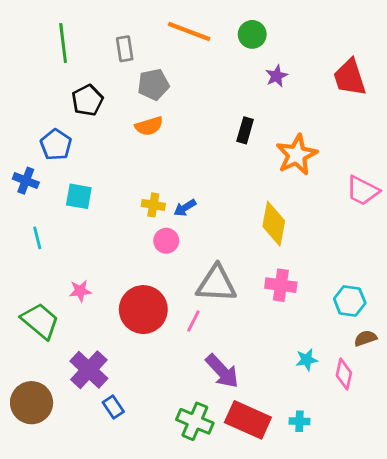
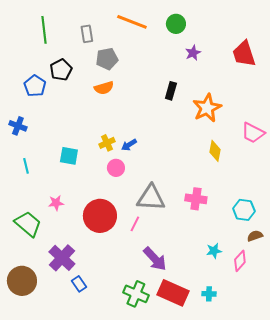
blue pentagon: (56, 145) -> (35, 86), moved
cyan square: (79, 196) -> (69, 156), moved
yellow cross: (153, 205) -> (107, 143), turned -35
yellow diamond: (274, 224) -> (215, 151), moved, size x0.7
pink diamond: (344, 374) -> (240, 261), turned 30

